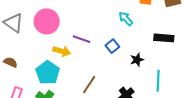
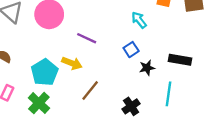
black rectangle: (164, 38) -> (180, 60), moved
blue square: (112, 46) -> (131, 50), moved
yellow arrow: (62, 51) -> (72, 63), moved

